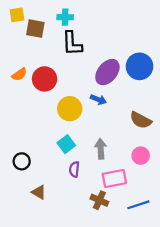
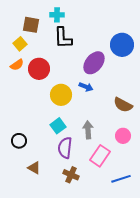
yellow square: (17, 15) -> (20, 44), moved, turned -32
blue circle: (139, 66) -> (122, 45), moved
purple semicircle: (74, 169) -> (65, 148), size x1.5
pink rectangle: (114, 178) -> (100, 156), turned -45
brown cross: (99, 200) -> (71, 175), moved

